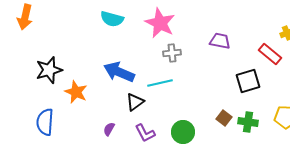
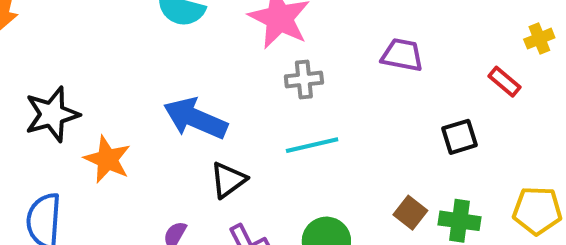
red rectangle: (270, 54) -> (505, 82), size x0.7
black square: (248, 81) -> (460, 137), size x0.7
cyan line: (160, 83) -> (312, 145), moved

